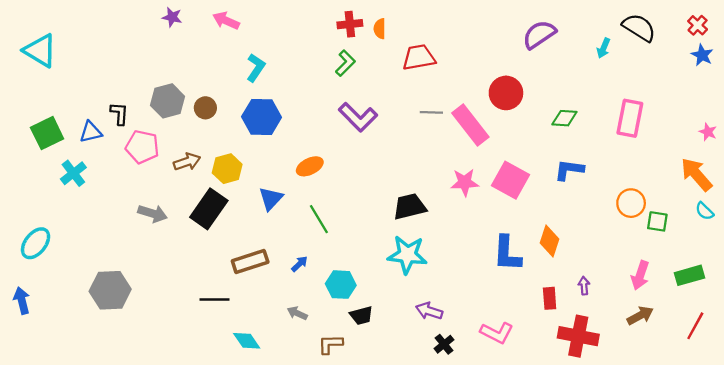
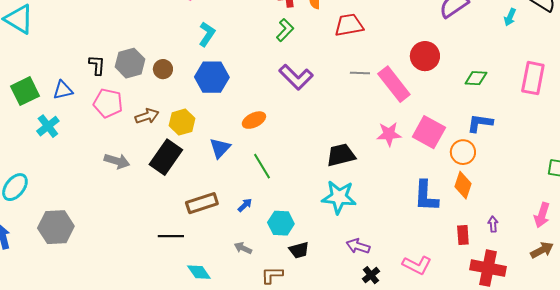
black L-shape: (119, 114) -> (97, 65), moved
orange circle: (631, 203) -> (463, 152), moved
gray hexagon: (110, 290) -> (56, 227), moved

